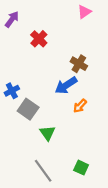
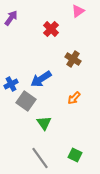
red cross: (39, 39) -> (51, 29), moved
blue arrow: (66, 85) -> (41, 79), moved

